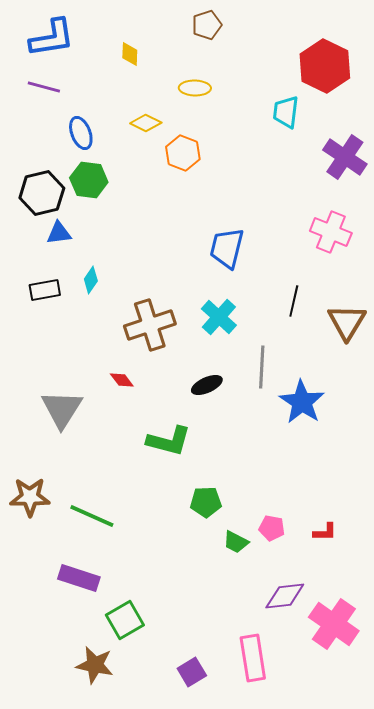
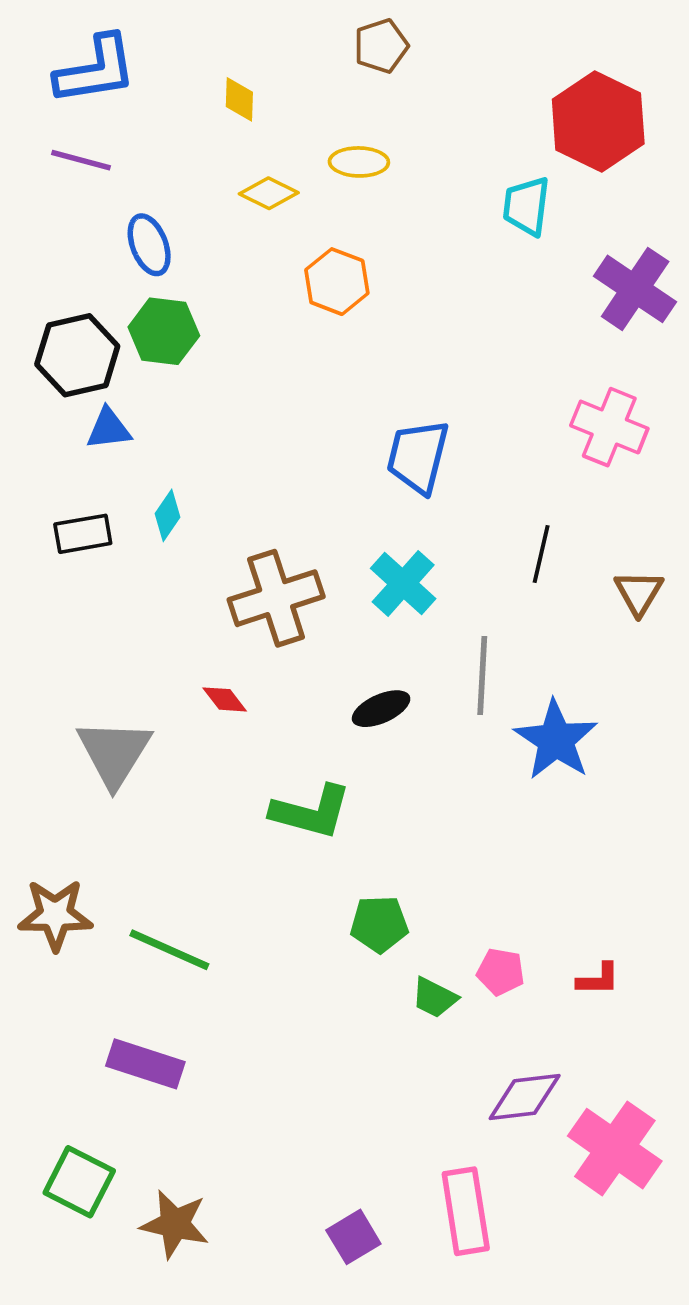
yellow diamond: (146, 123) -> (269, 193), moved
brown triangle: (347, 322) -> (639, 593), size x0.7
green square: (125, 620) -> (79, 1182), moved, turned -33

